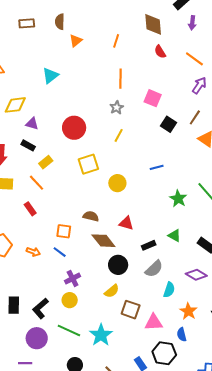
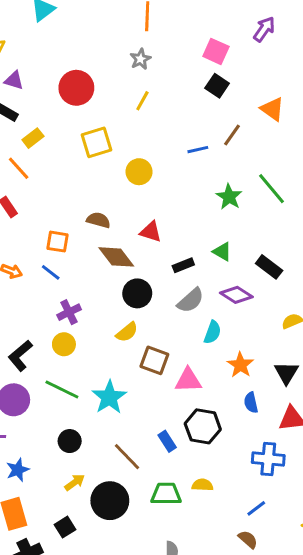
pink square: (153, 98) -> (216, 51), moved
brown line: (195, 117) -> (232, 135), moved
purple diamond: (196, 275) -> (236, 295), moved
blue semicircle: (182, 335) -> (251, 403), moved

